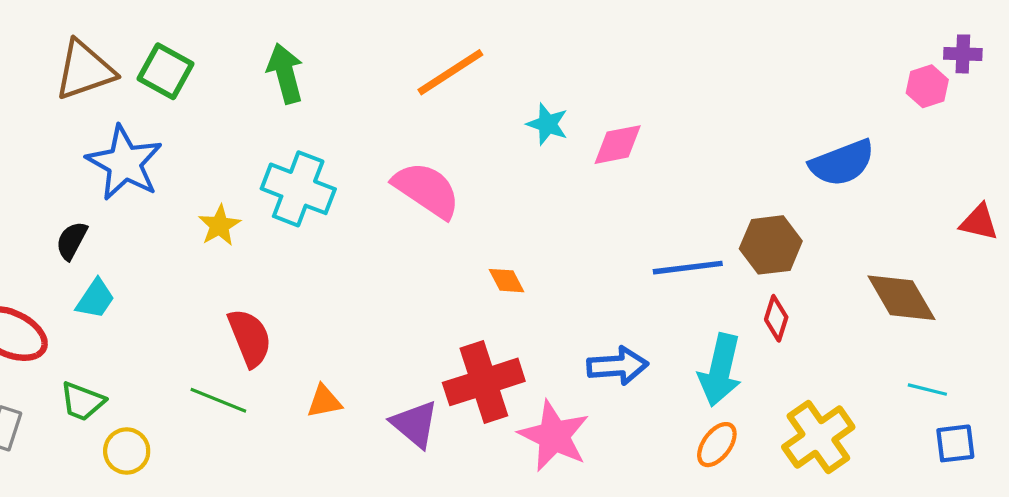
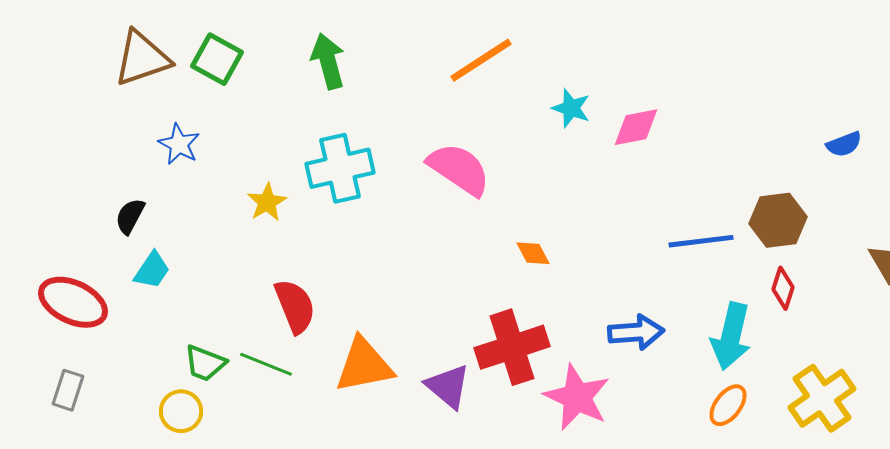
blue star: (125, 163) -> (179, 144), size x0.6
blue semicircle: (842, 163) -> (844, 144), size x0.6
cyan cross: (298, 189) -> (340, 168), turned -34
green trapezoid: (82, 401) -> (205, 363), moved
orange triangle: (324, 401) -> (364, 365), size x1.8

